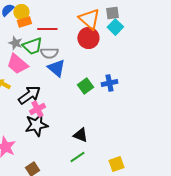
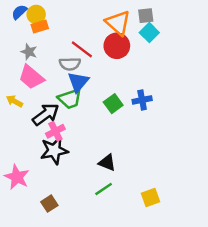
red line: (47, 29) -> (82, 49), moved, turned 36
green trapezoid: (32, 46) -> (70, 99), moved
blue triangle: (56, 68) -> (78, 82), turned 30

